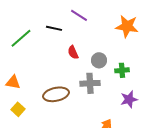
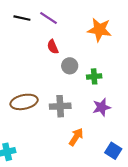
black line: (54, 28) -> (22, 18), moved
red semicircle: (73, 52) -> (53, 47), moved
gray cross: (90, 83) -> (60, 106), moved

